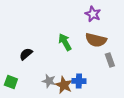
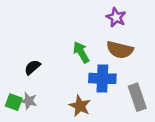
gray rectangle: (110, 60) -> (137, 97), moved, size x1.5
gray star: (49, 81) -> (29, 101), moved
blue cross: (79, 81) -> (102, 78), moved, size x1.5

